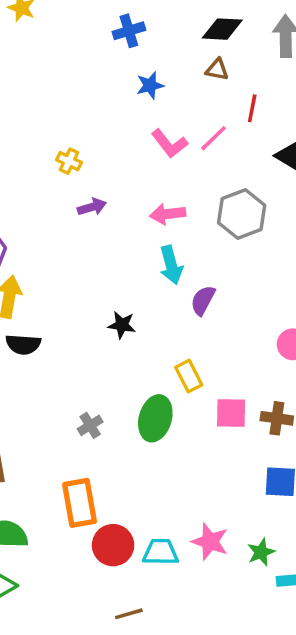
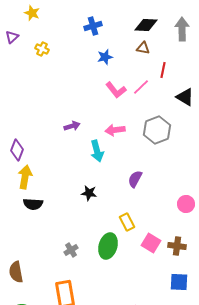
yellow cross: (69, 161) -> (42, 49), moved
cyan arrow: (171, 265) -> (97, 151), moved
pink square: (231, 413) -> (151, 243), turned 30

